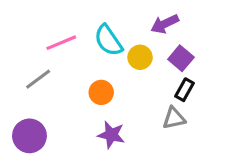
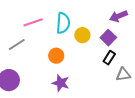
purple arrow: (165, 24) -> (119, 16), moved
cyan semicircle: (108, 40) -> (63, 23), turned -145
gray triangle: (174, 118) -> (123, 74), moved

